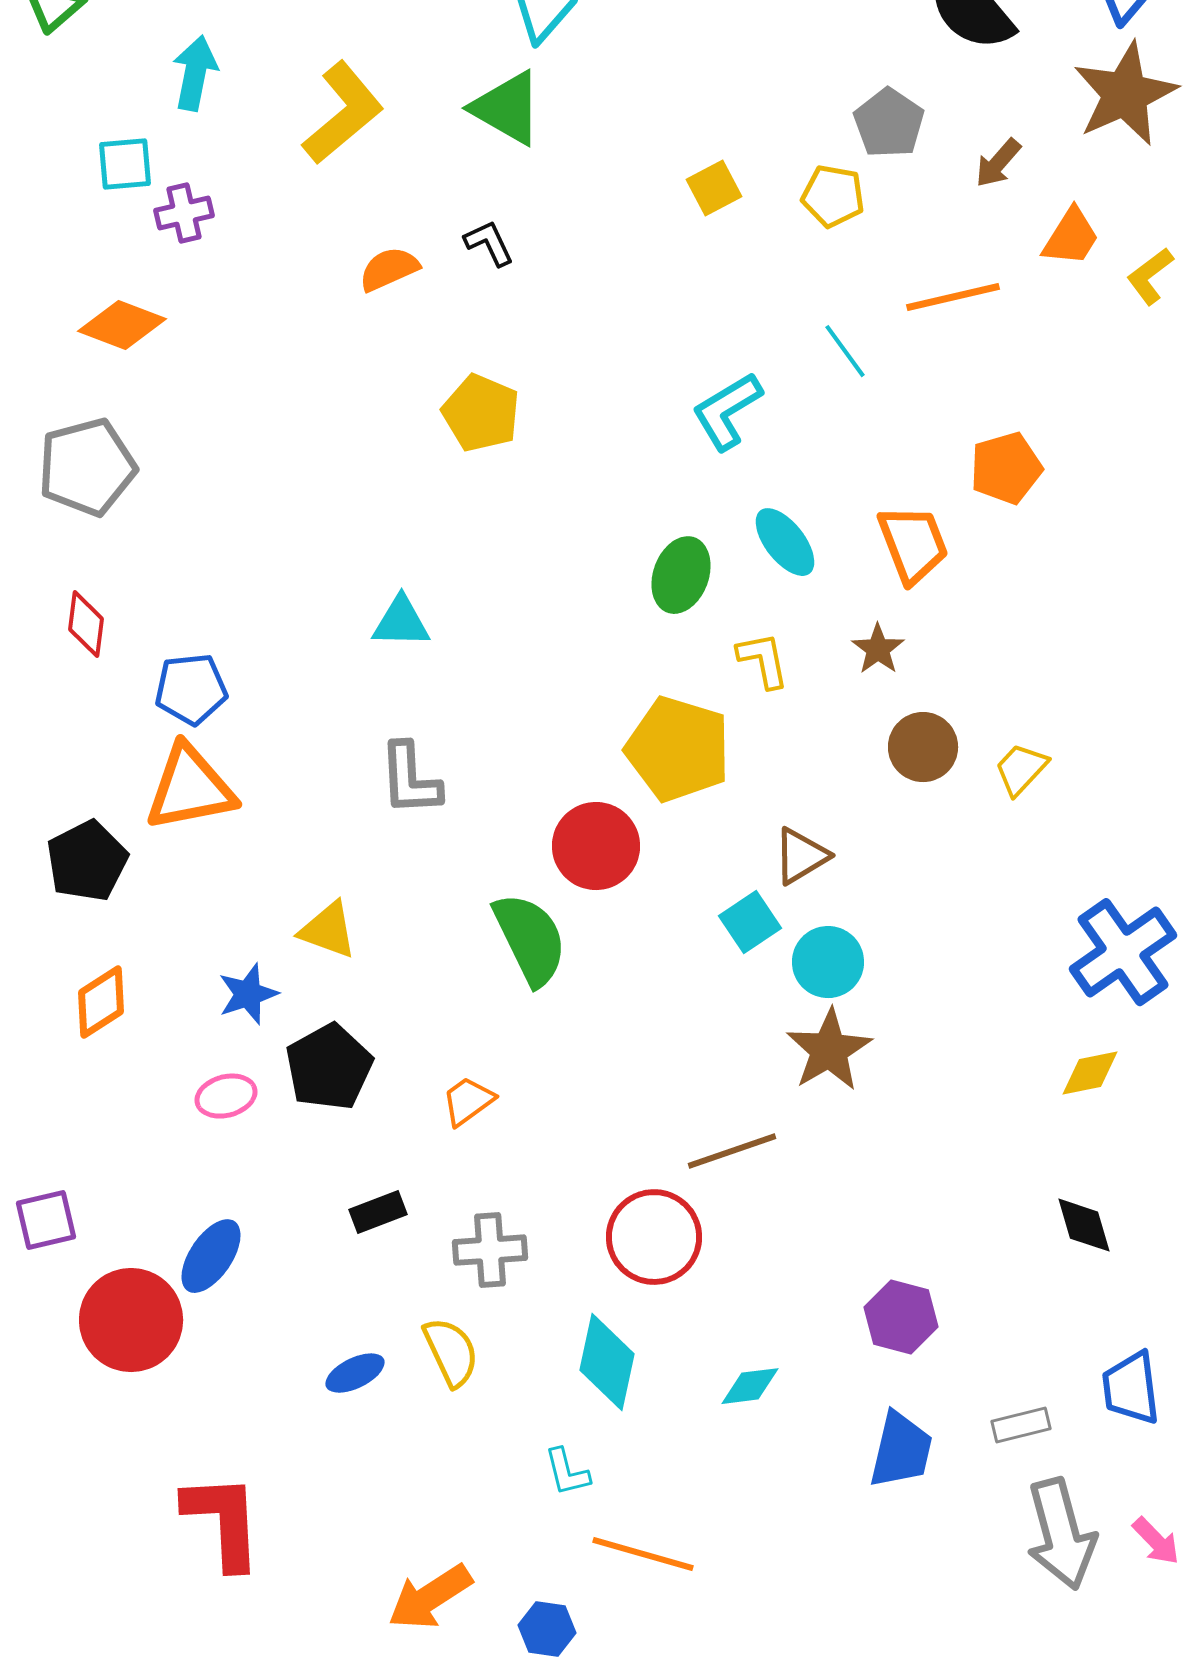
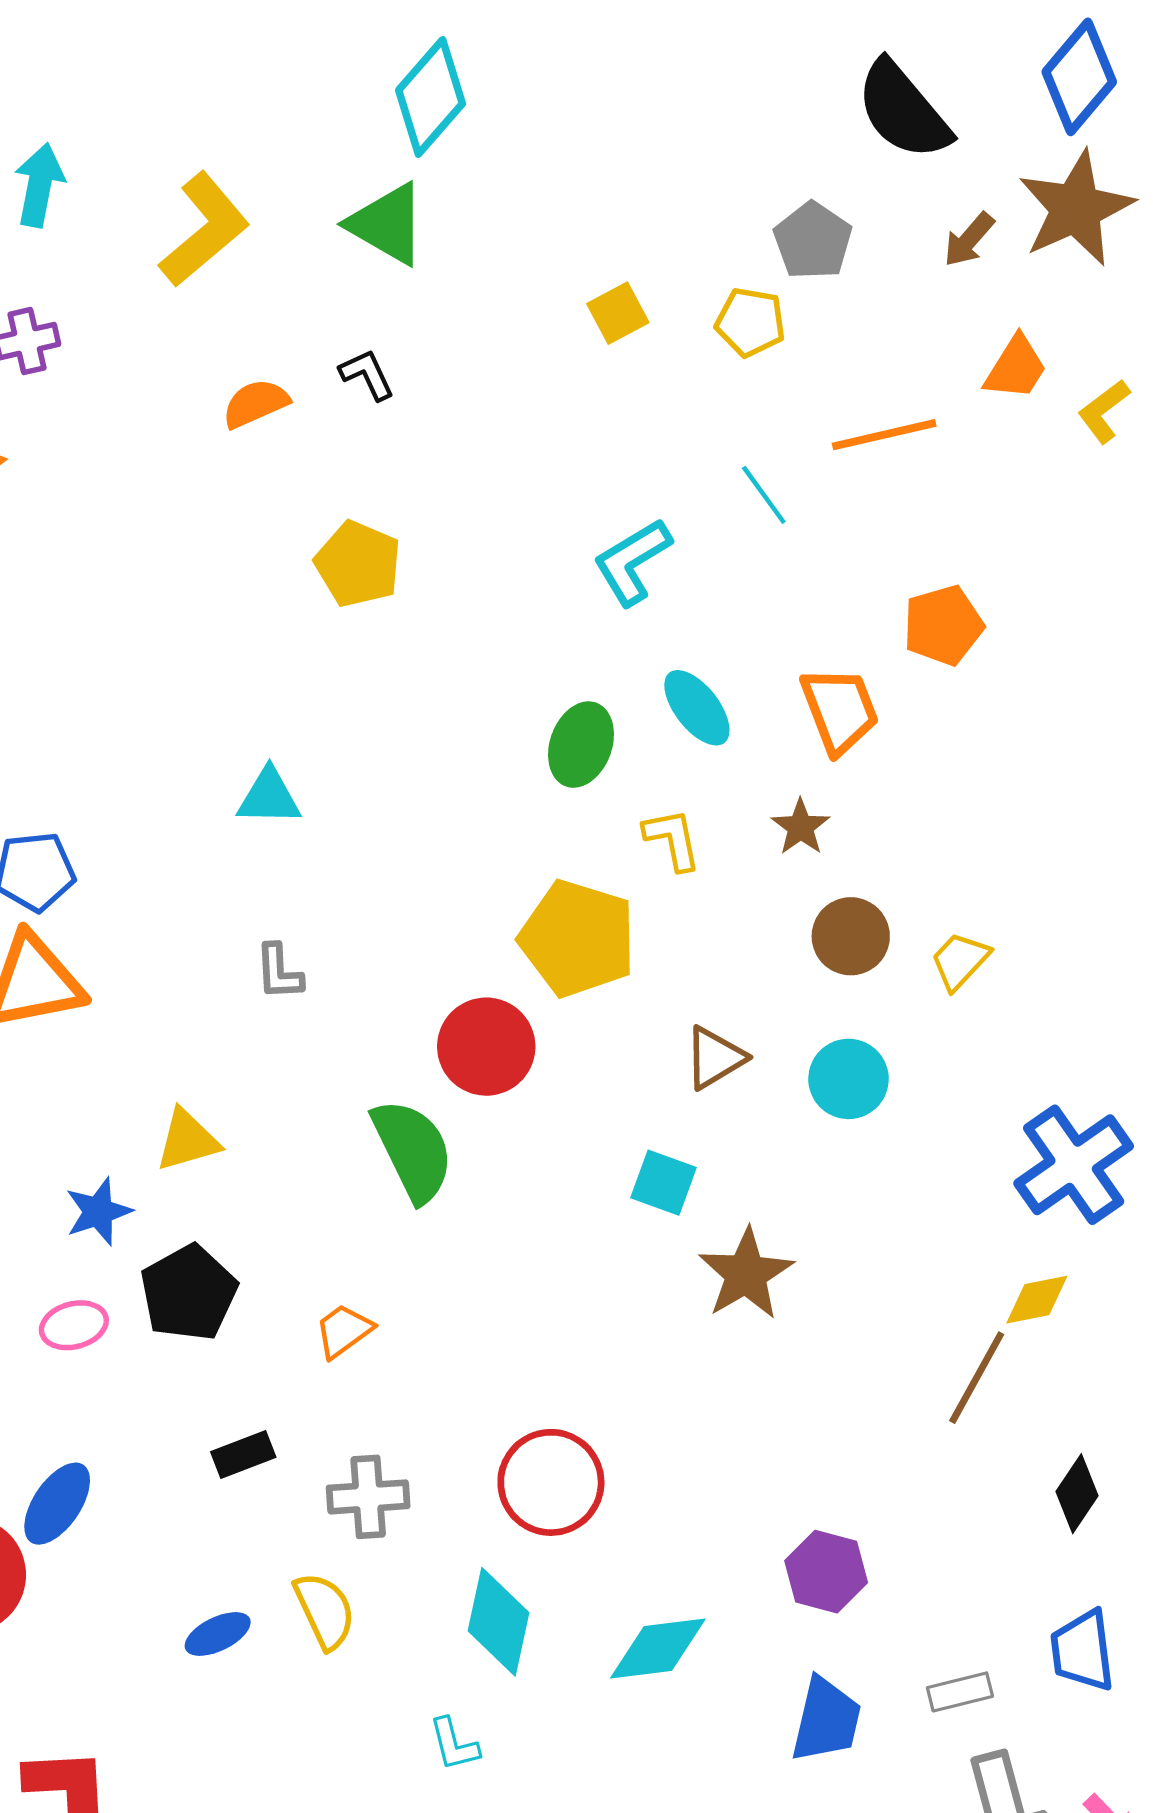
brown arrow: (998, 163) -> (969, 240), moved
gray L-shape: (410, 779) -> (279, 972), size x0.7
cyan square: (750, 922) -> (663, 1183), moved, turned -36
yellow triangle: (328, 930) -> (188, 1140), turned -36
cyan circle: (828, 962) -> (849, 1079), moved
brown line: (732, 1151) -> (977, 1378), moved, turned -42
black diamond: (1084, 1225) -> (1077, 1494), moved, turned 50
cyan diamond: (750, 1386) -> (658, 1648), size x1.5

